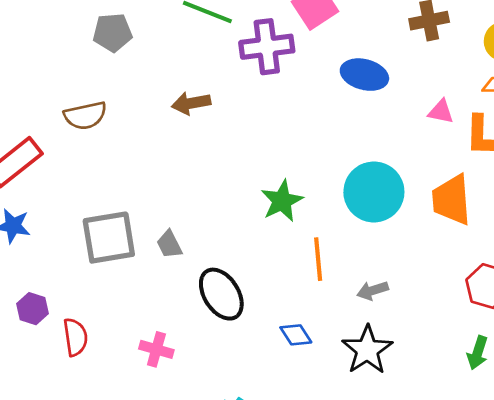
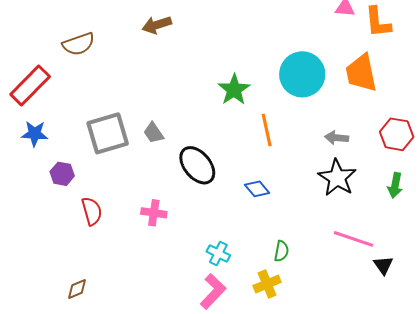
gray arrow: (373, 291) -> (337, 138), moved, turned 30
purple hexagon: (33, 309) -> (62, 174), moved
black star: (367, 350) -> (337, 178), moved

